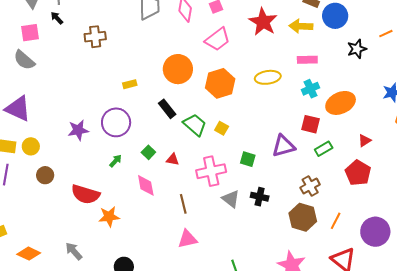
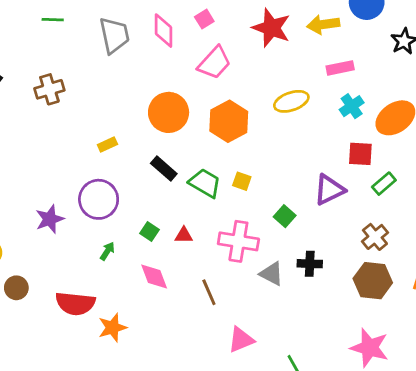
green square: (248, 159) -> (285, 216), turned 35
pink cross: (211, 171) -> (238, 241), turned 32
pink triangle: (187, 239) -> (241, 340), moved

